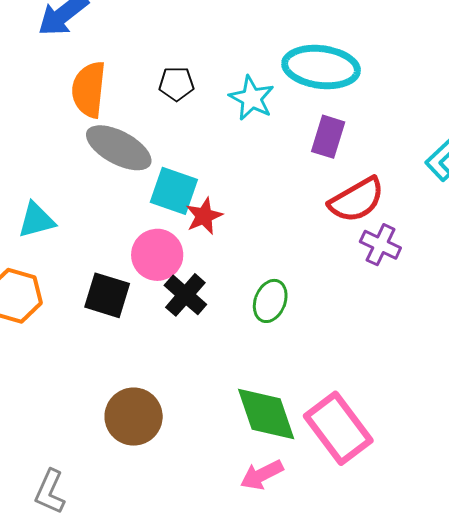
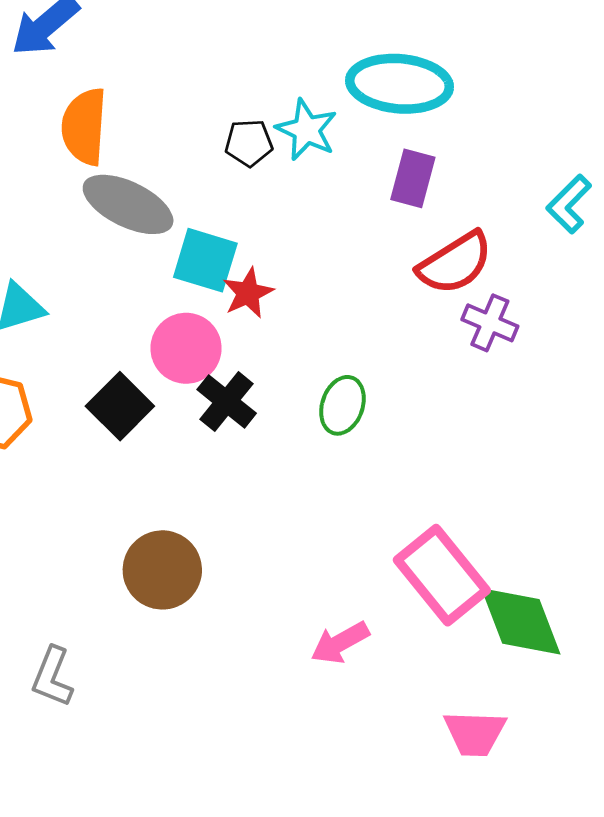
black pentagon: (176, 84) -> (249, 143), moved
black square: (107, 295) -> (120, 406), turned 30
green diamond: (266, 414) -> (521, 621), moved

